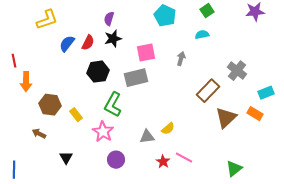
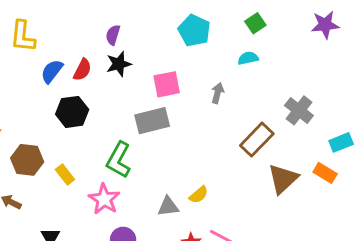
yellow L-shape: (47, 20) -> (23, 36), turned 115
black hexagon: (98, 72) -> (72, 112), moved

